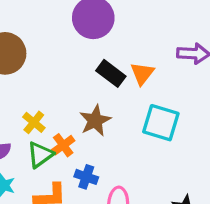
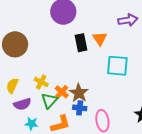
black rectangle: (111, 73) -> (81, 43), turned 54
brown star: (95, 121) -> (79, 93), moved

